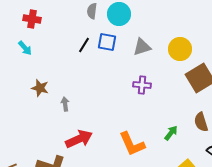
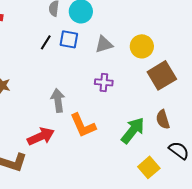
gray arrow: (65, 104) -> (58, 100), moved, size x1.6
green arrow: (171, 133) -> (133, 130), size x1.8
orange L-shape: (132, 144) -> (83, 125), moved

